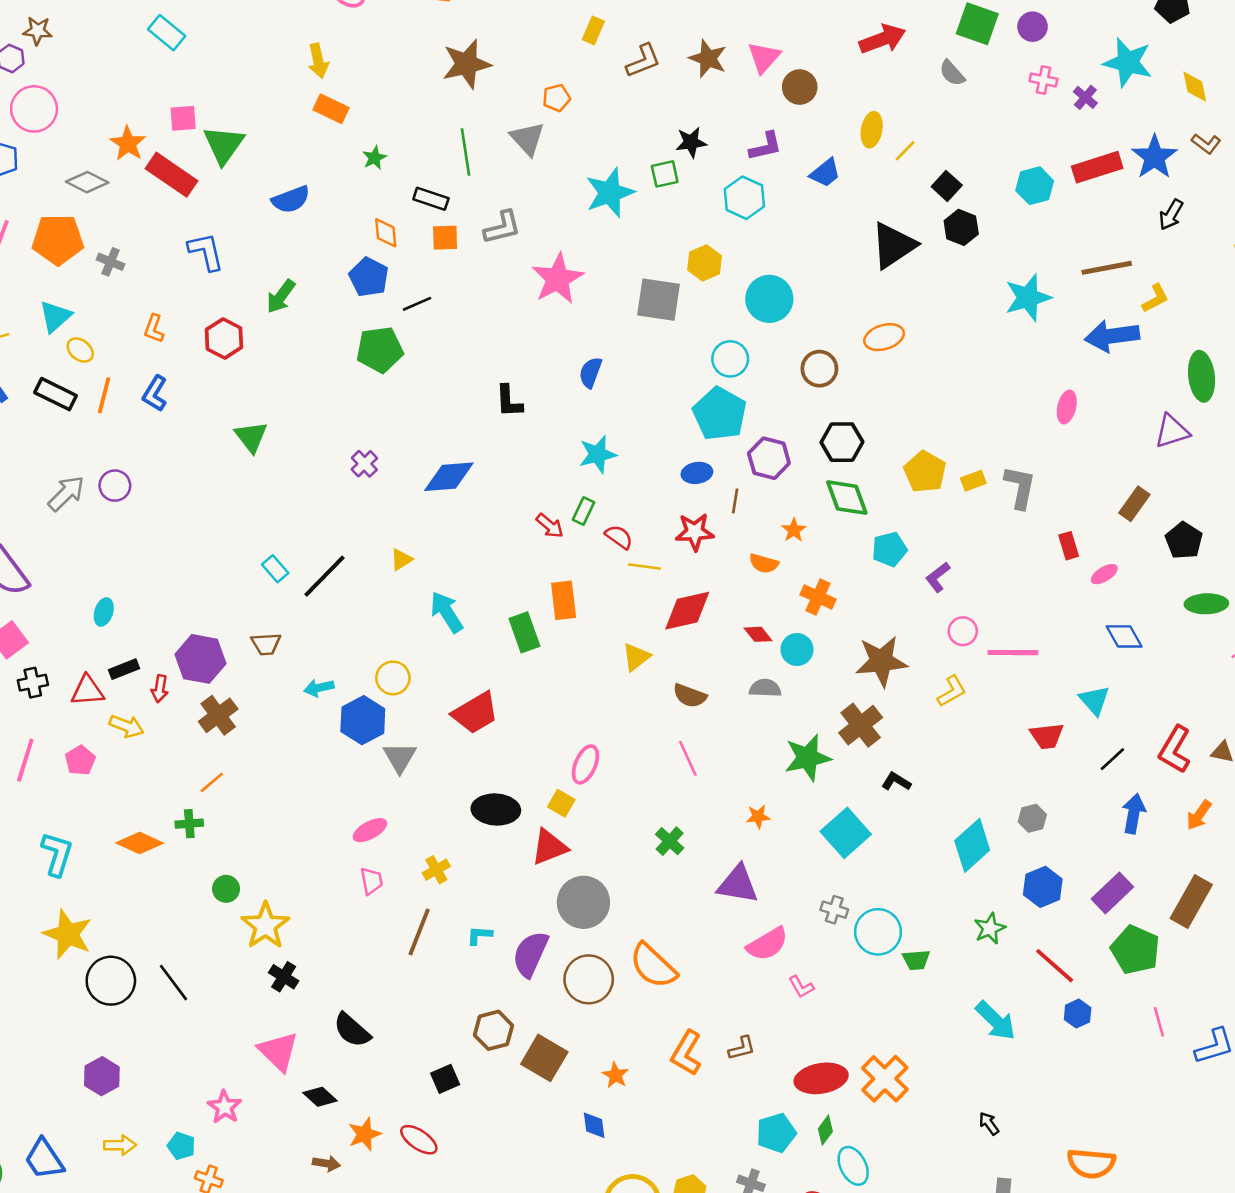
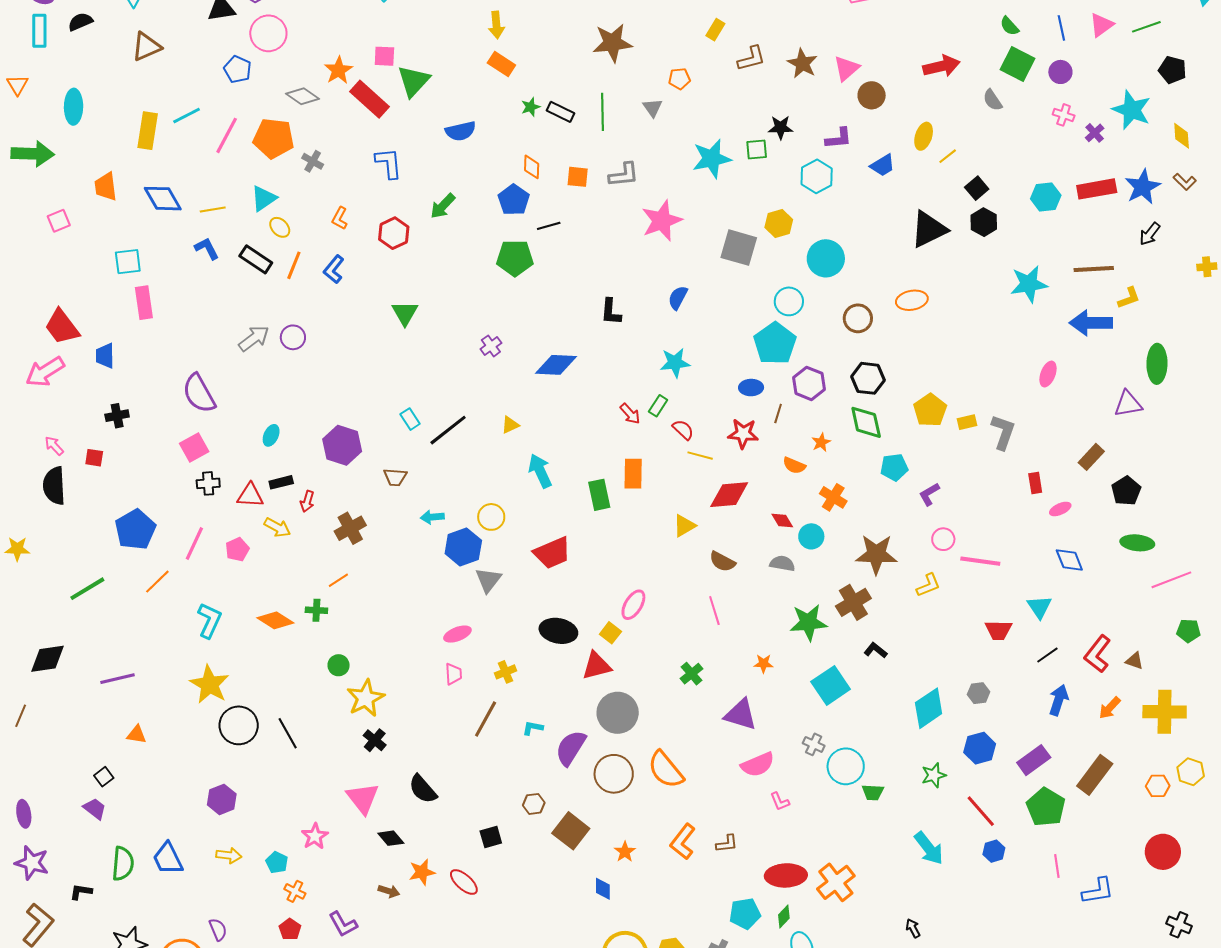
gray triangle: (527, 139) -> (653, 108), size x0.7
black rectangle: (431, 199) -> (561, 112), moved
purple hexagon: (200, 659) -> (342, 445), moved
brown hexagon: (493, 1030) -> (534, 804), size x0.7

